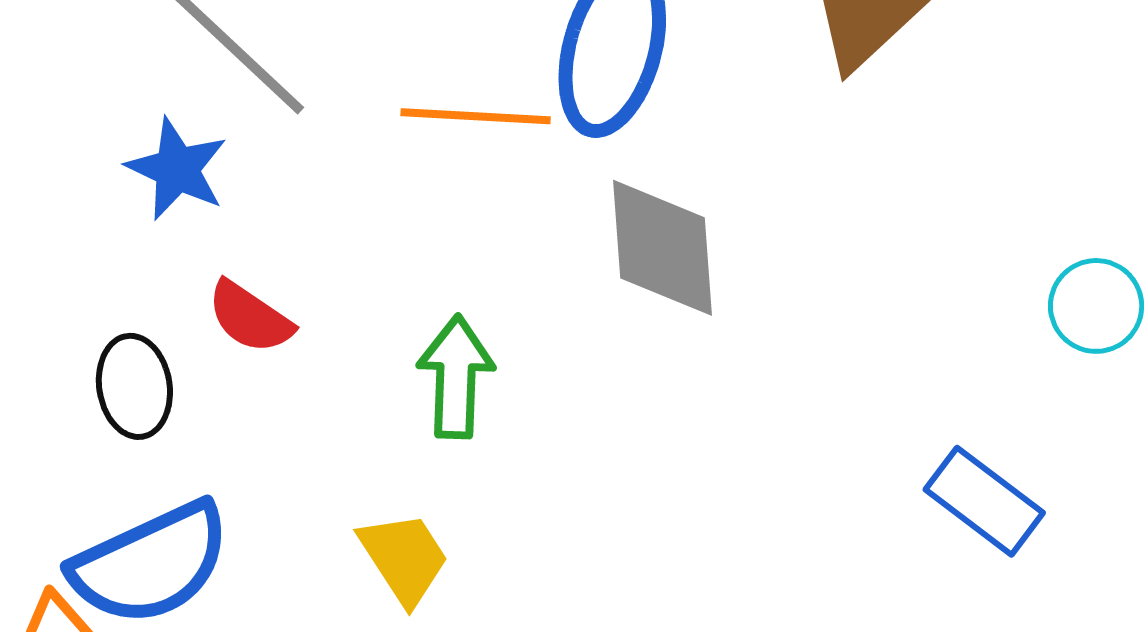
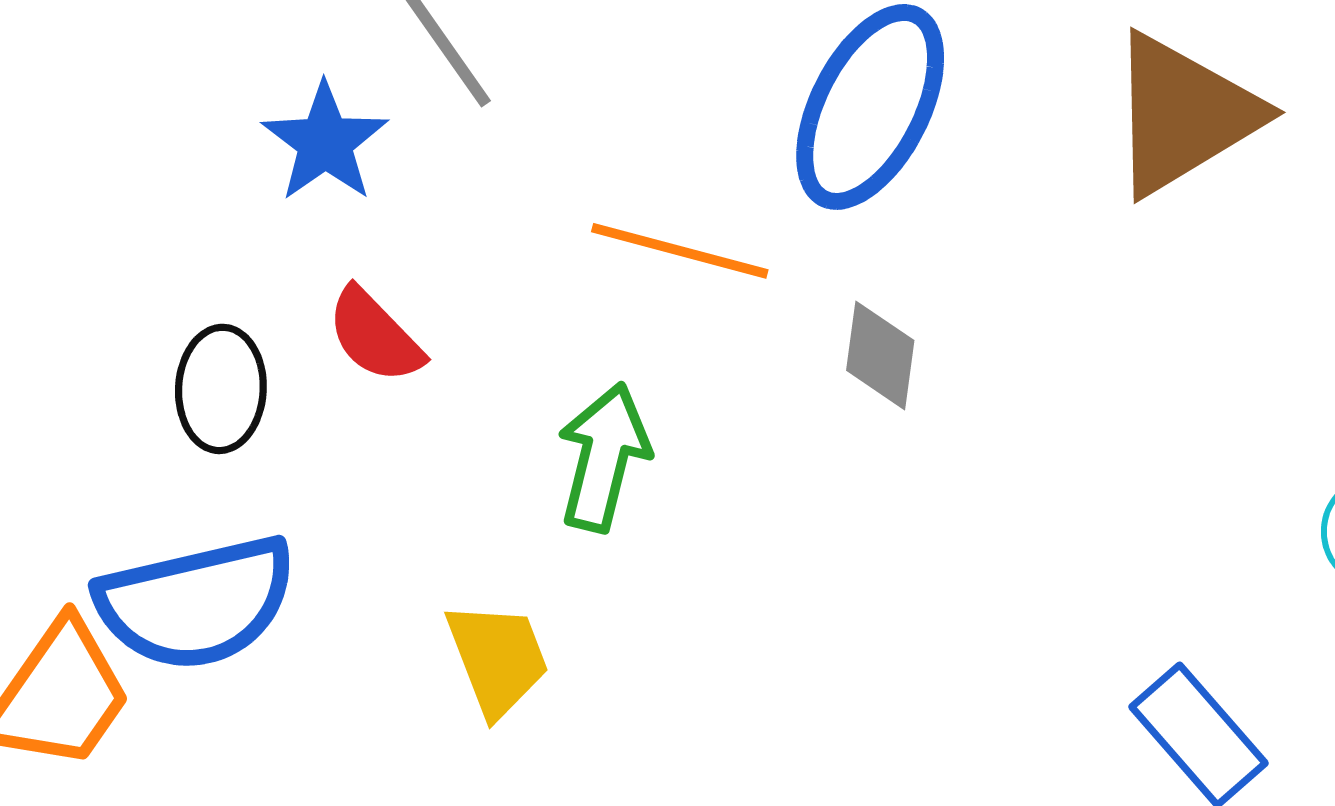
orange line: (476, 116) -> (680, 251), moved
gray diamond: (663, 248) -> (880, 355), size x0.6

